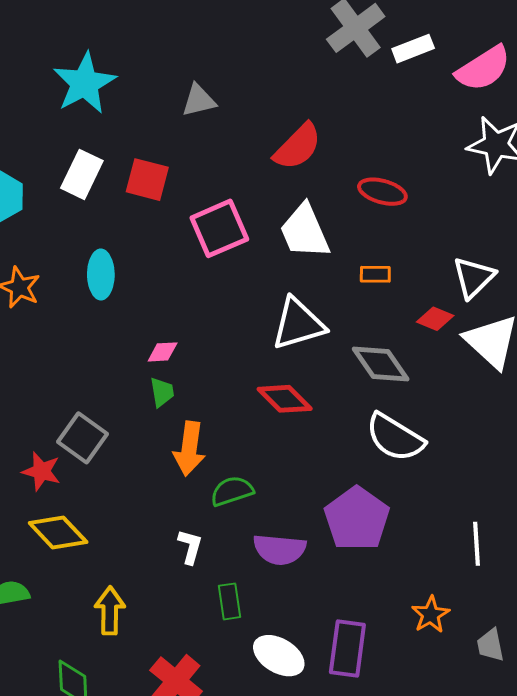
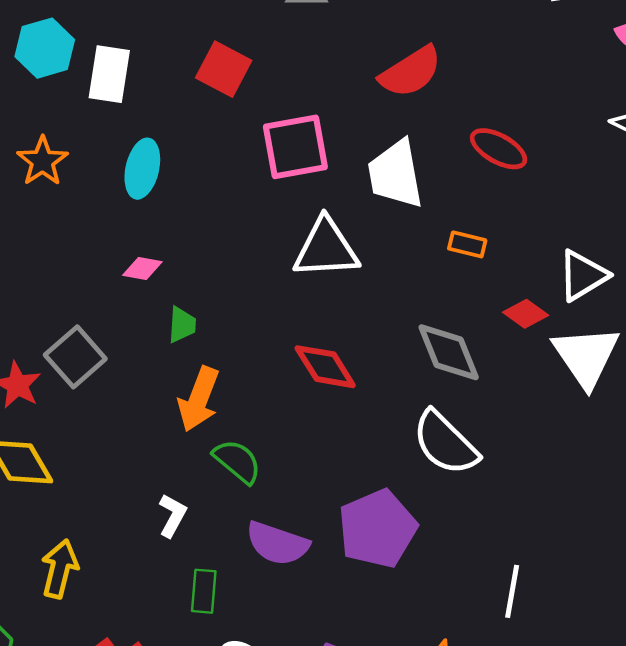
white rectangle: (82, 174) -> (109, 74), moved, turned -30
white triangle: (298, 324) -> (326, 248), moved
pink diamond: (163, 352) -> (142, 269), moved
green semicircle: (232, 491) -> (237, 461), turned 45

